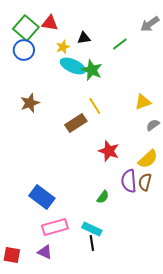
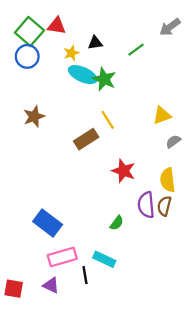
yellow semicircle: (148, 159) -> (168, 180), turned 125
black line: (92, 243) -> (85, 275), moved

